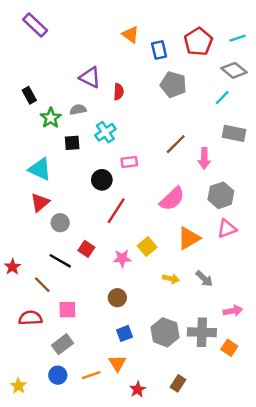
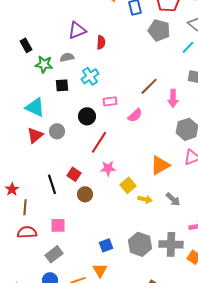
purple triangle: (90, 77) -> (77, 30), turned -48
gray pentagon: (173, 85) -> (159, 30), moved
green star: (51, 118) -> (44, 64), turned -30
pink semicircle: (172, 199) -> (135, 115), moved, size x0.7
gray circle: (60, 223) -> (57, 131), moved
yellow square: (147, 247) -> (128, 185), moved
pink star: (122, 258) -> (108, 168), moved
black line: (60, 261) -> (52, 184), turned 42
brown line: (42, 285) -> (25, 207), moved, turned 49
brown circle: (117, 298) -> (85, 194), moved

